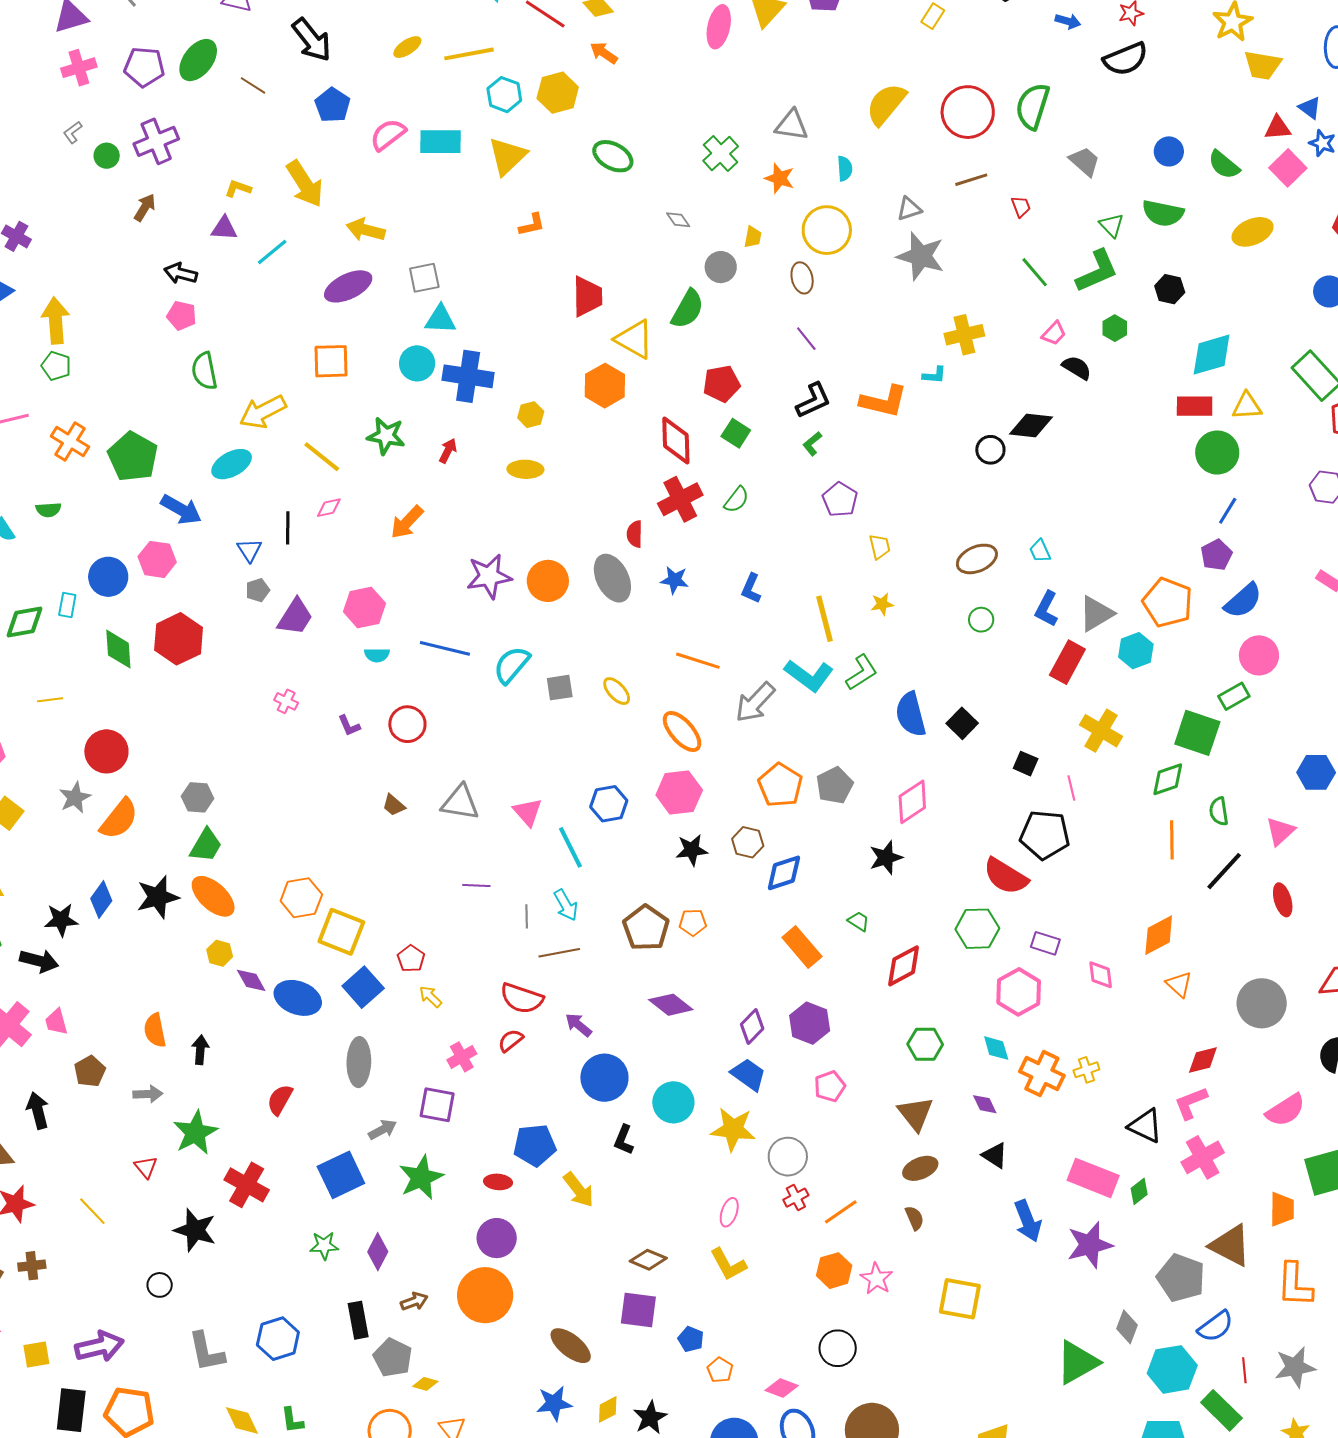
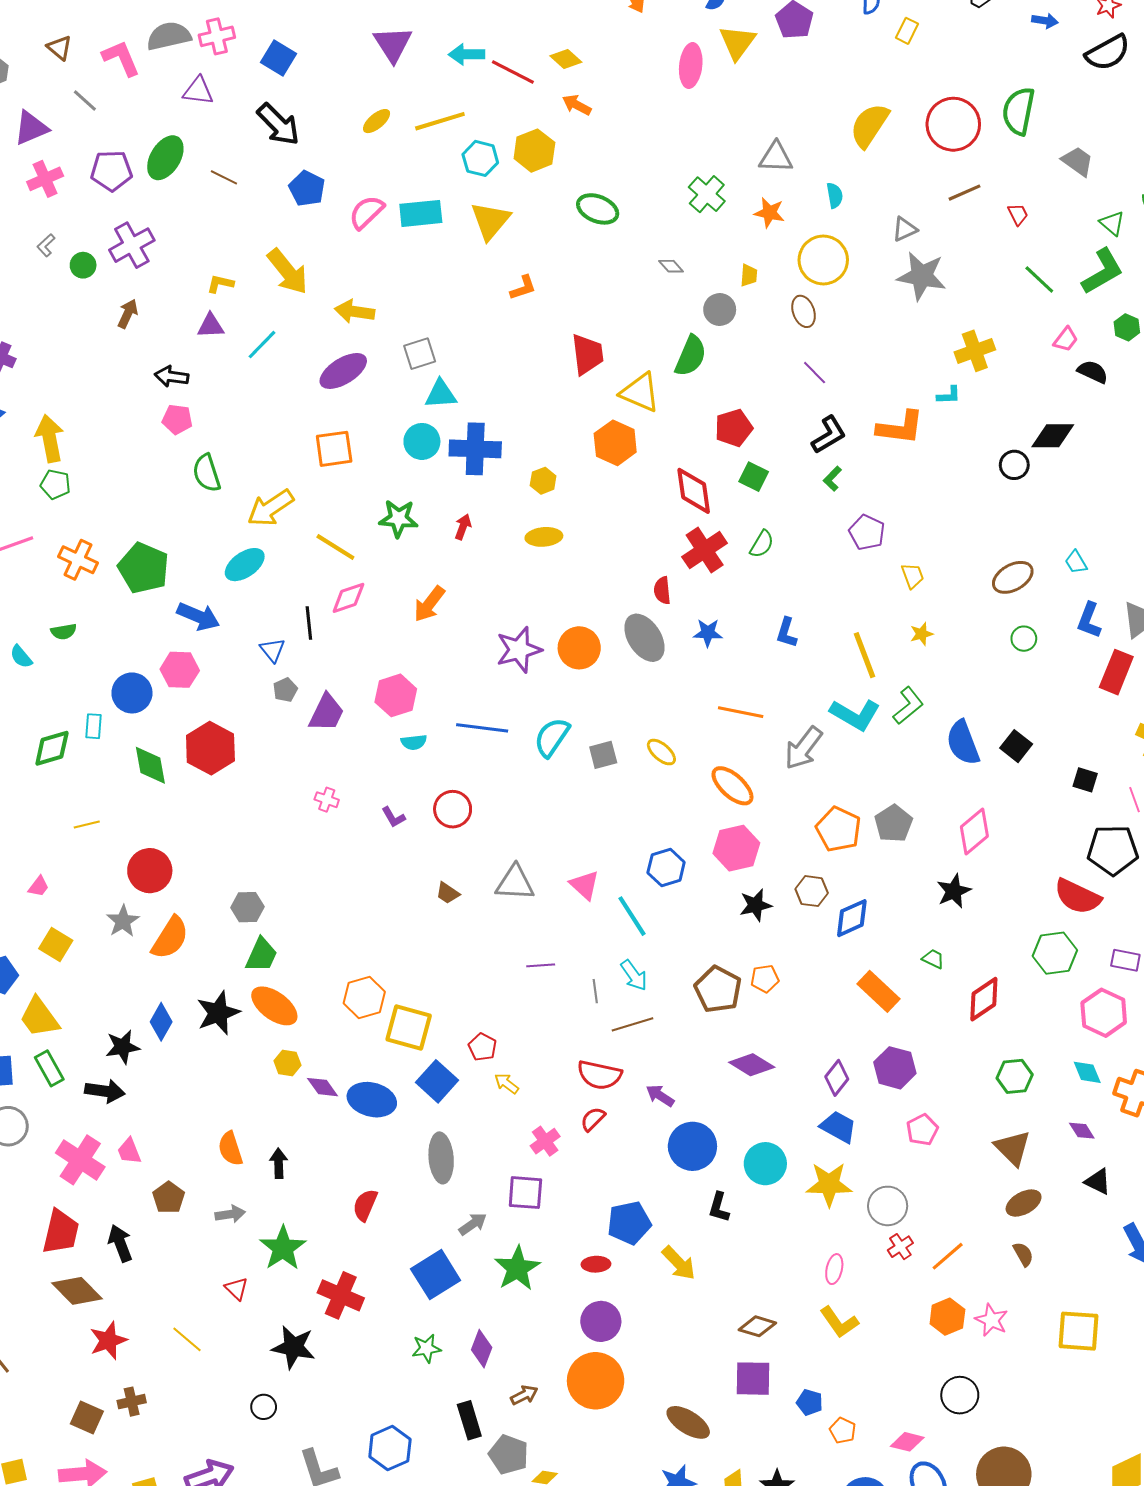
pink diamond: (329, 508) -> (348, 598), size x1.4

